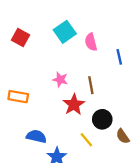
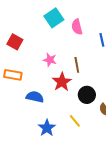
red square: (20, 37) -> (15, 42), moved
blue semicircle: (36, 136) -> (35, 97), moved
yellow line: (86, 140) -> (75, 121), moved

